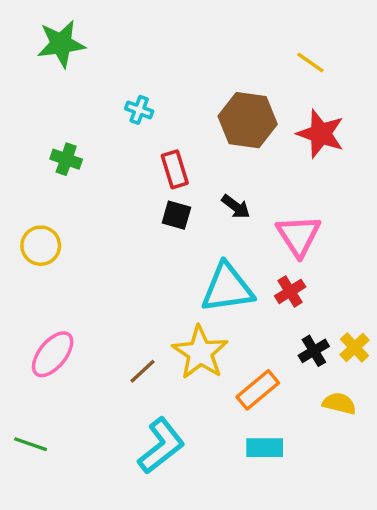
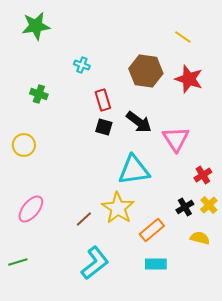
black arrow: (236, 207) -> (139, 122), size x1.5
red cross: (290, 291) -> (203, 175), moved
green line: (31, 444) -> (18, 262), turned -36

